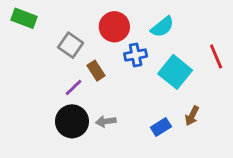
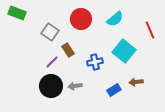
blue cross: (136, 55) -> (95, 62), moved
red line: (216, 56) -> (150, 30), moved
brown arrow: (192, 116) -> (136, 82), turned 56

